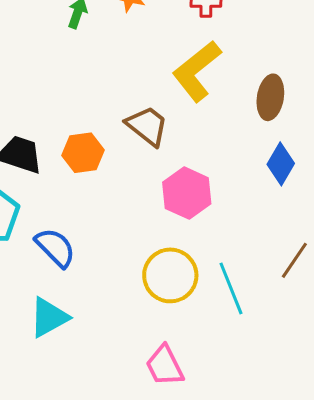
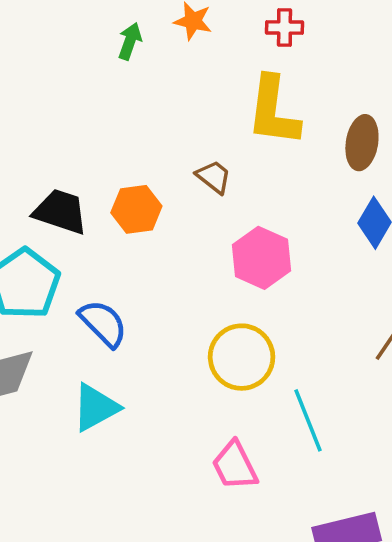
yellow L-shape: (197, 71) -> (273, 111), turned -44
brown trapezoid: (147, 126) -> (214, 177), size x0.7
cyan line: (231, 288) -> (308, 420), moved

